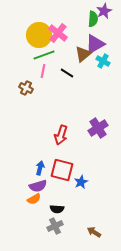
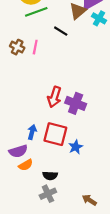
pink line: (43, 71) -> (35, 47), moved
purple cross: (98, 128) -> (76, 103), moved, turned -36
purple semicircle: (38, 186) -> (18, 151), moved

